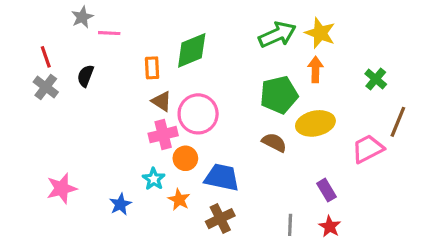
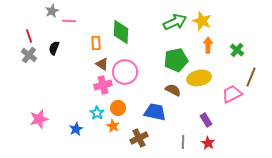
green diamond: (192, 50) -> (121, 32), turned -65
orange arrow: (315, 69) -> (208, 45), moved
orange circle: (185, 158) -> (118, 108), moved
blue trapezoid: (222, 177) -> (155, 112), moved

